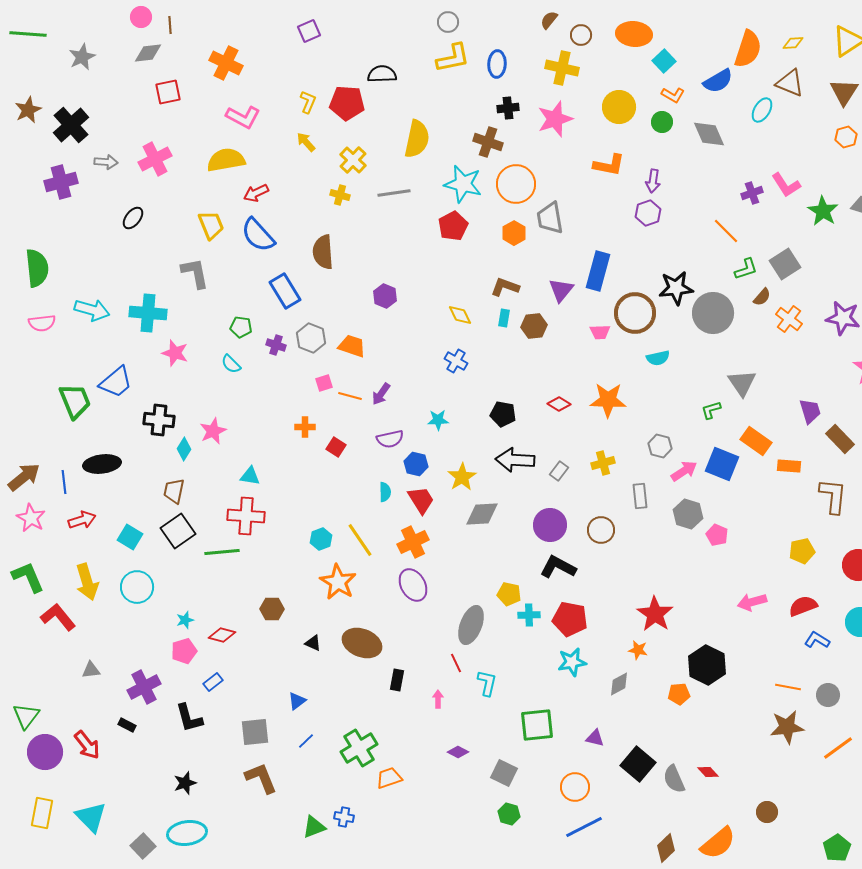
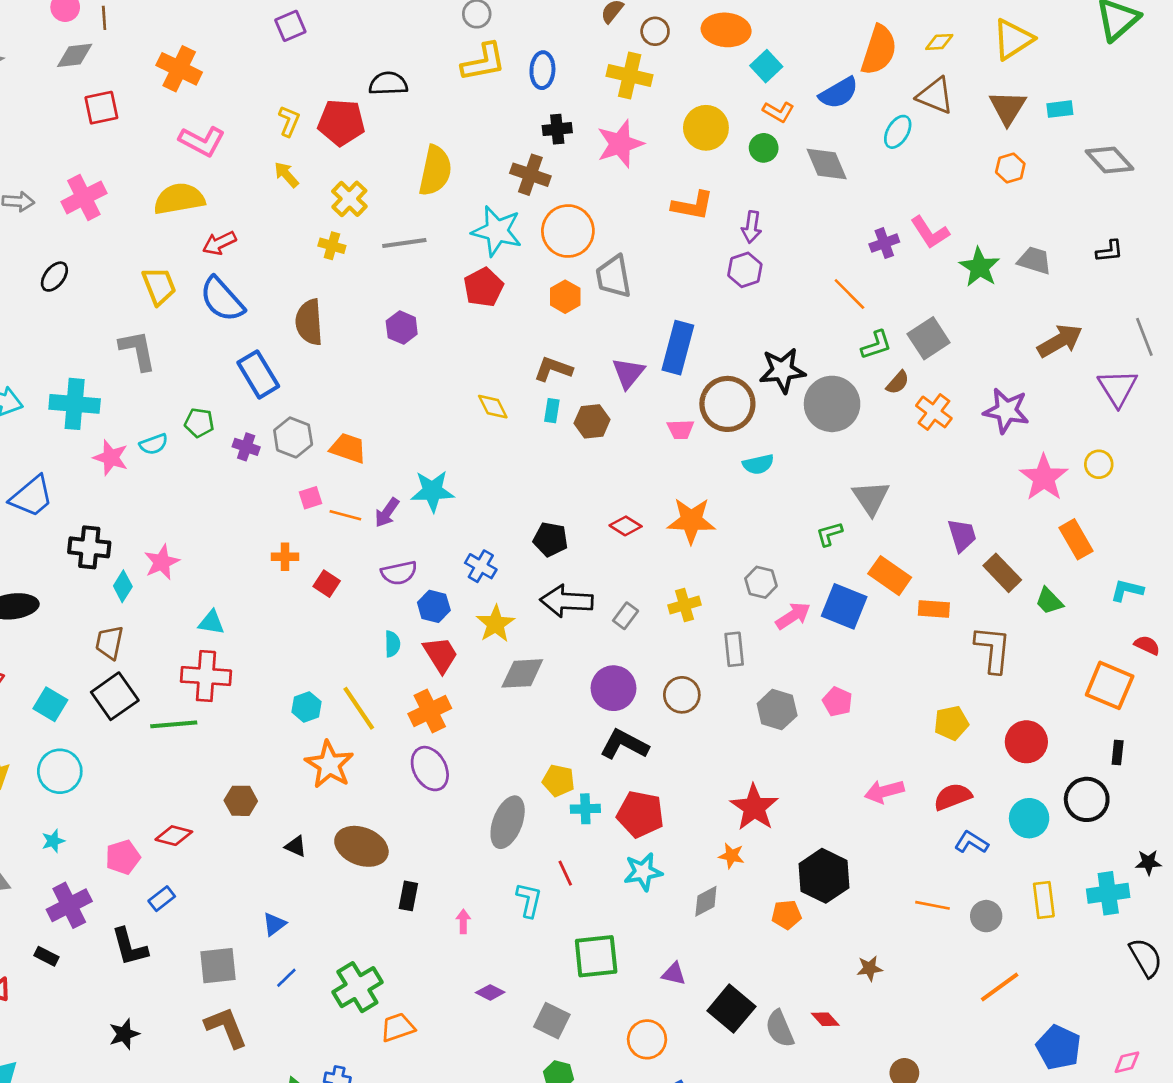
purple hexagon: (385, 296) -> (402, 328), moved
blue cross: (456, 361) -> (481, 566), moved
cyan semicircle: (231, 364) -> (154, 444), moved, turned -65
cyan star: (438, 420) -> (433, 491), moved, size x1.5
gray hexagon: (688, 514) -> (777, 710), moved
cyan star: (185, 620) -> (53, 841), moved
red line: (456, 663) -> (565, 873), moved
brown star: (787, 727) -> (870, 968), moved, size x0.6

